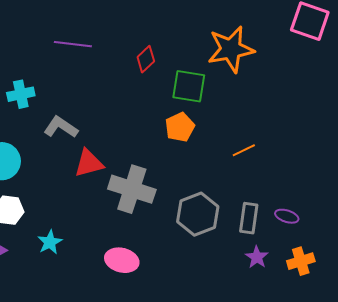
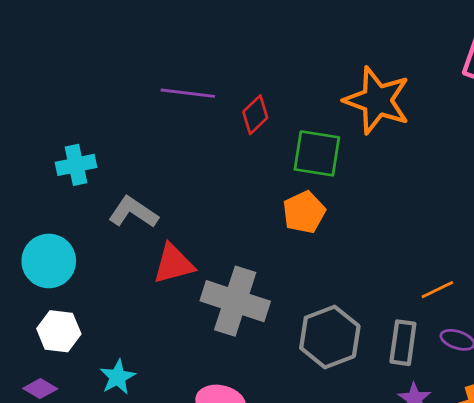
purple line: (73, 44) -> (188, 93), moved
orange star: (231, 49) -> (377, 100), turned 30
orange line: (244, 150) -> (437, 290), moved

